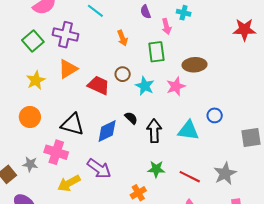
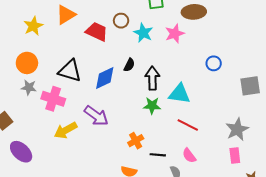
black semicircle: (131, 118) -> (129, 65), turned 72
cyan triangle: (188, 130) -> (179, 94), moved
gray star: (30, 164) -> (29, 87), moved
green star: (156, 169) -> (152, 106), moved
gray star: (225, 173) -> (237, 129), moved

